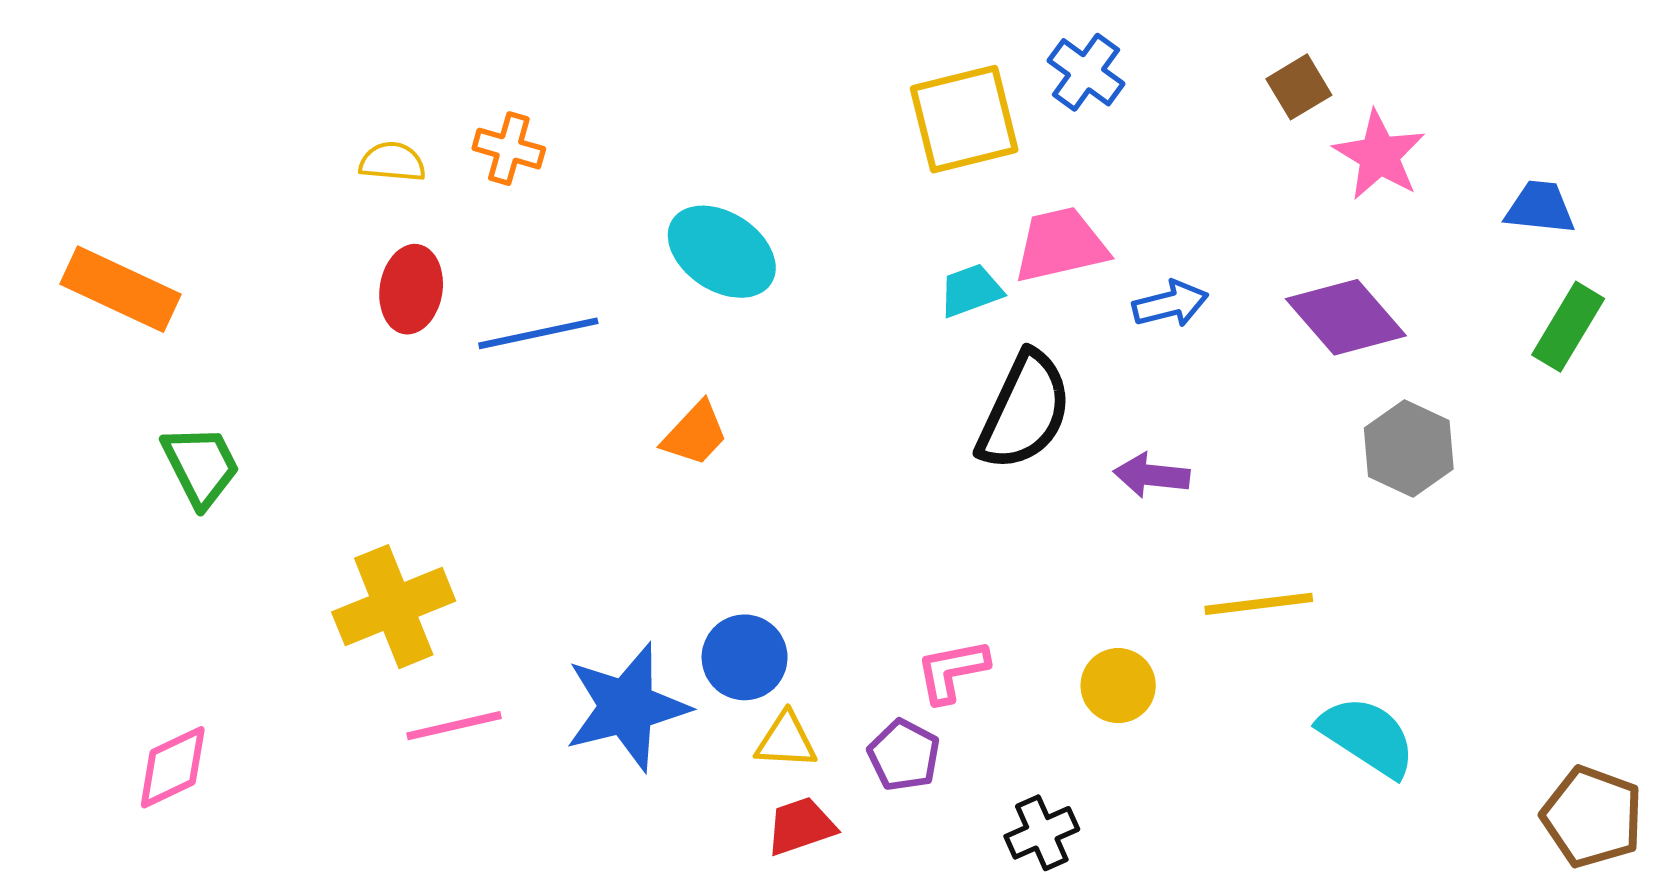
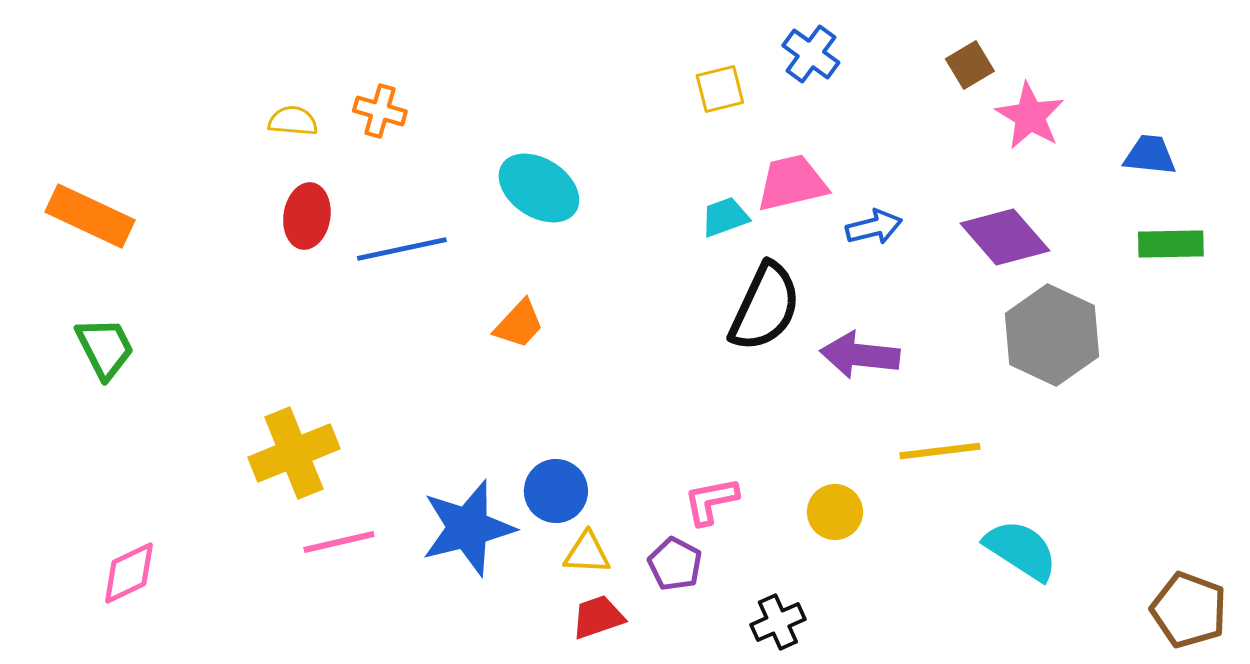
yellow square: (964, 119) -> (720, 89), size x0.6
green rectangle: (1568, 327) -> (1171, 244), turned 58
gray hexagon: (1409, 449) -> (1052, 335), size x1.4
green trapezoid: (201, 466) -> (105, 348), moved
purple arrow: (1152, 475) -> (860, 355), size x1.4

